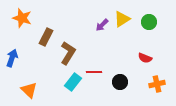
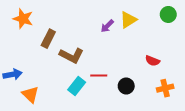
green circle: (149, 22) -> (168, 14), moved
brown L-shape: (68, 53) -> (71, 56), turned 85
blue arrow: (12, 58) -> (13, 74), moved, turned 60

